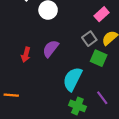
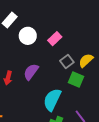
pink rectangle: (102, 14) -> (55, 39), moved

